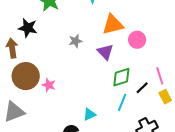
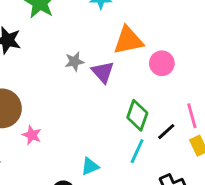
purple triangle: (105, 52) -> (103, 72), moved
green diamond: (121, 77) -> (137, 115), turned -55
pink star: (49, 85) -> (32, 135), moved

